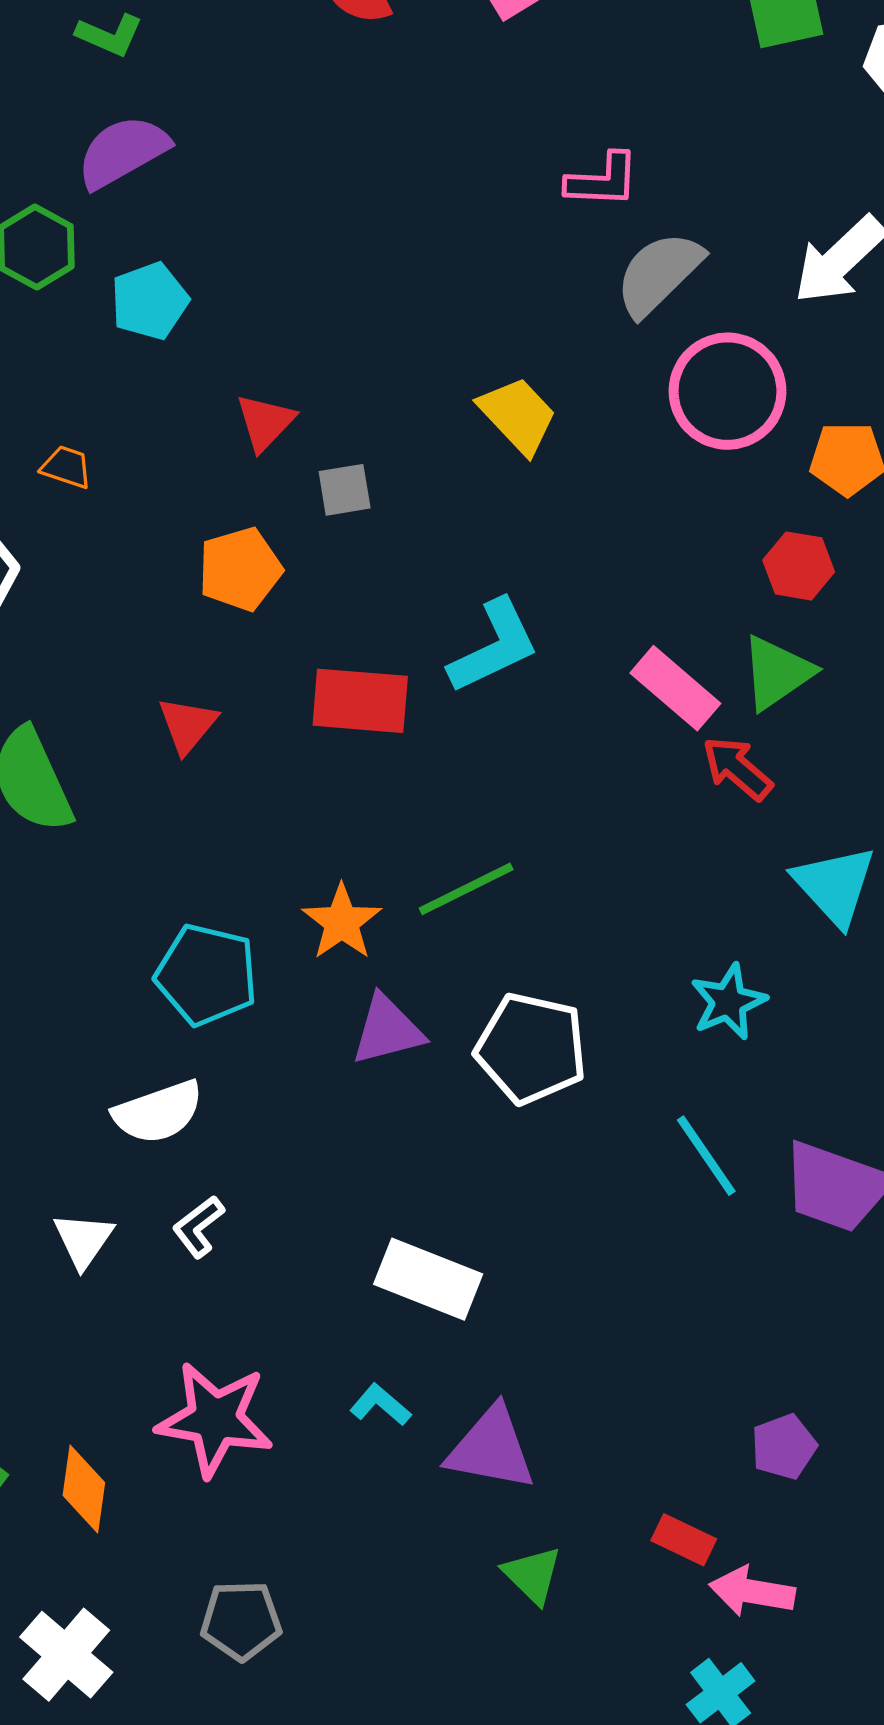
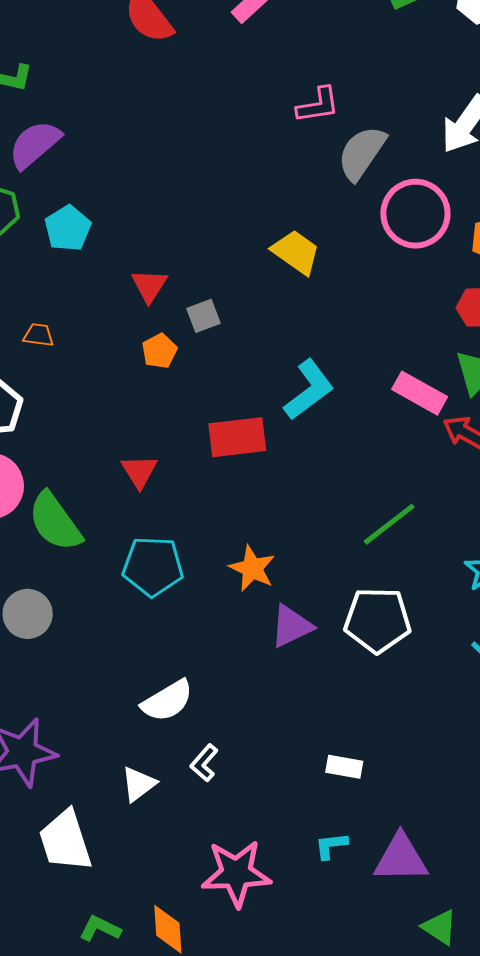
orange pentagon: (240, 569) -> (159, 351), moved, size x0.7
green line: (466, 889) -> (389, 524), moved
cyan pentagon: (206, 975) -> (153, 566), moved
white triangle: (83, 1240) -> (139, 784), turned 30
white rectangle: (428, 1279) -> (344, 767), size x0.6
cyan L-shape: (380, 1405) -> (331, 846), turned -36

